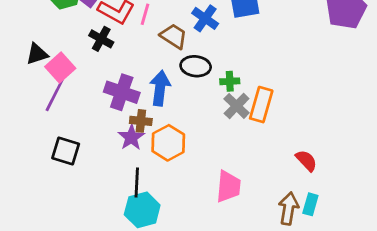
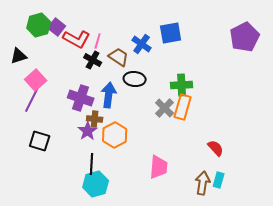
black cross: (101, 39) -> (93, 60), moved
black triangle: (37, 54) -> (19, 56), moved
green cross: (230, 81) -> (182, 85), moved, size x1.5

